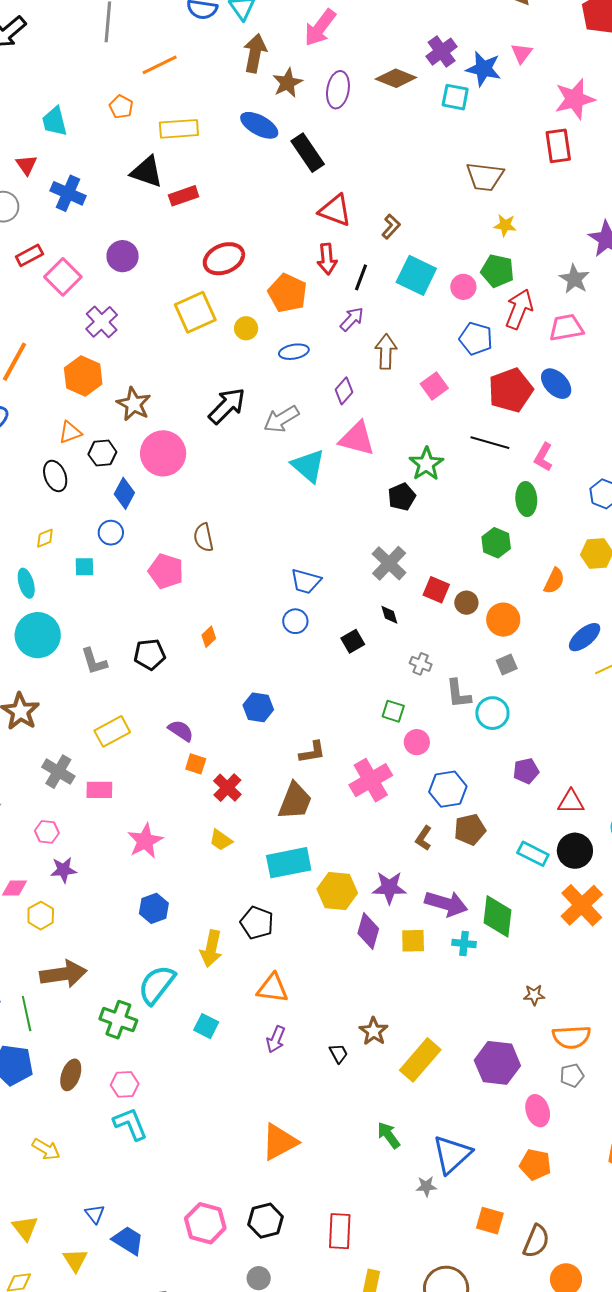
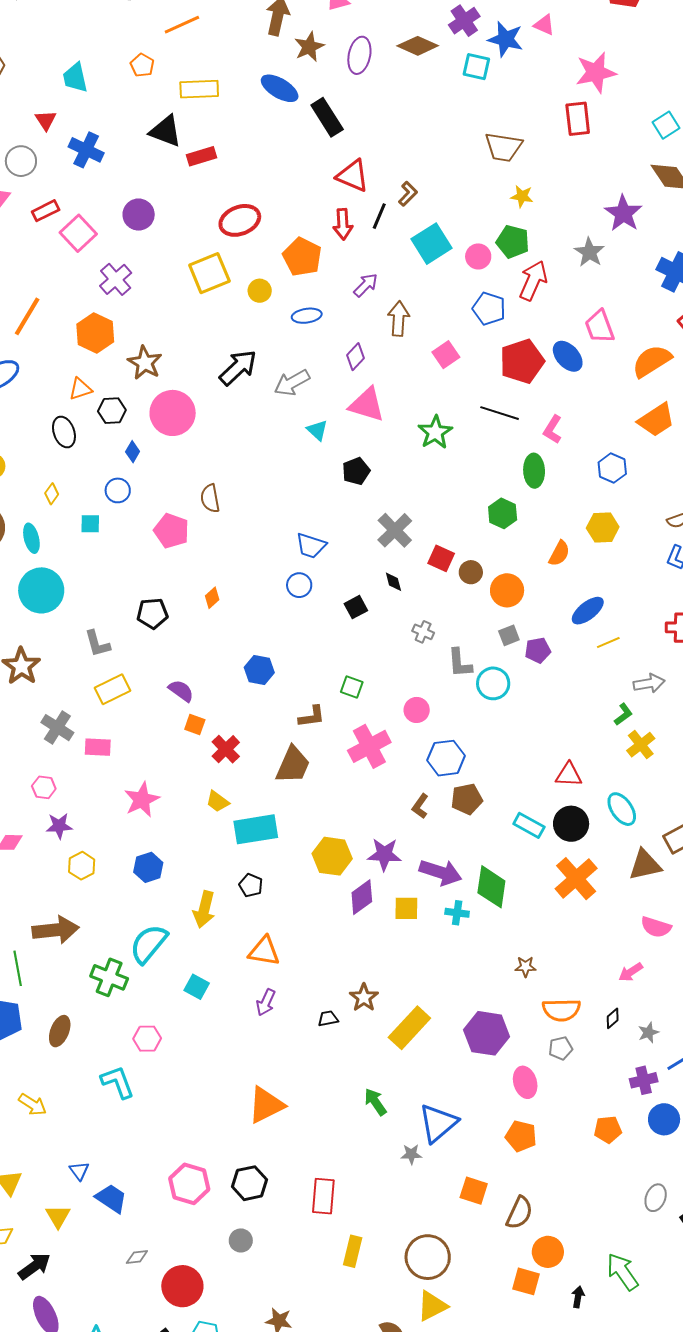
pink triangle: (522, 53) -> (544, 25), turned -45
cyan square: (416, 275) -> (432, 244), turned 30
black line: (361, 277) -> (379, 216), moved
pink trapezoid: (566, 328) -> (600, 327), moved, turned -102
cyan triangle: (308, 466) -> (317, 430), size x0.6
blue diamond: (124, 493) -> (133, 452), size x0.7
black pentagon: (402, 497) -> (356, 471), moved
yellow diamond: (45, 538) -> (52, 494), turned -35
gray L-shape: (94, 661) -> (97, 644), moved
green square: (393, 711) -> (352, 687), moved
purple pentagon: (526, 771) -> (538, 650), moved
cyan rectangle: (289, 863) -> (256, 829), moved
yellow hexagon: (41, 916) -> (82, 866), moved
black pentagon: (257, 923) -> (251, 885), size x0.7
purple diamond: (368, 931) -> (362, 897), turned 36
black trapezoid: (338, 1053) -> (328, 1019), turned -75
pink hexagon: (125, 1084) -> (147, 1039), moved

